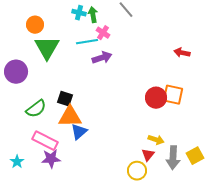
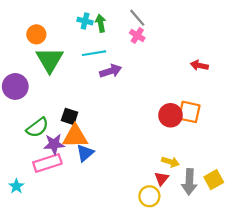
pink cross: (103, 33) -> (137, 35), moved
pink rectangle: (45, 141) -> (47, 163), turned -45
purple star: (51, 159) -> (54, 144), moved

